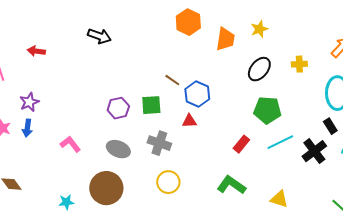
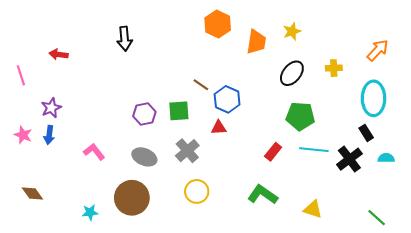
black arrow: (99, 36) -> (125, 39), turned 65
cyan line: (280, 142) -> (314, 150), turned 32
gray cross: (159, 143) -> (187, 151), turned 30

